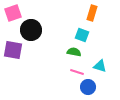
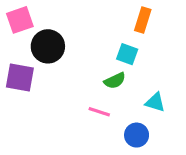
green semicircle: (74, 52) -> (115, 81), turned 144
pink line: (77, 72) -> (99, 112), moved

